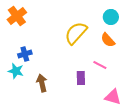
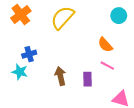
yellow semicircle: (76, 33) -> (63, 18), moved
orange semicircle: (108, 40) -> (105, 45), moved
brown arrow: (42, 83) -> (60, 76), moved

